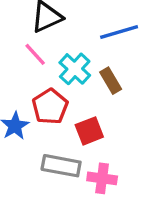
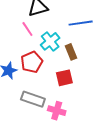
red square: (89, 131) -> (64, 78), moved

